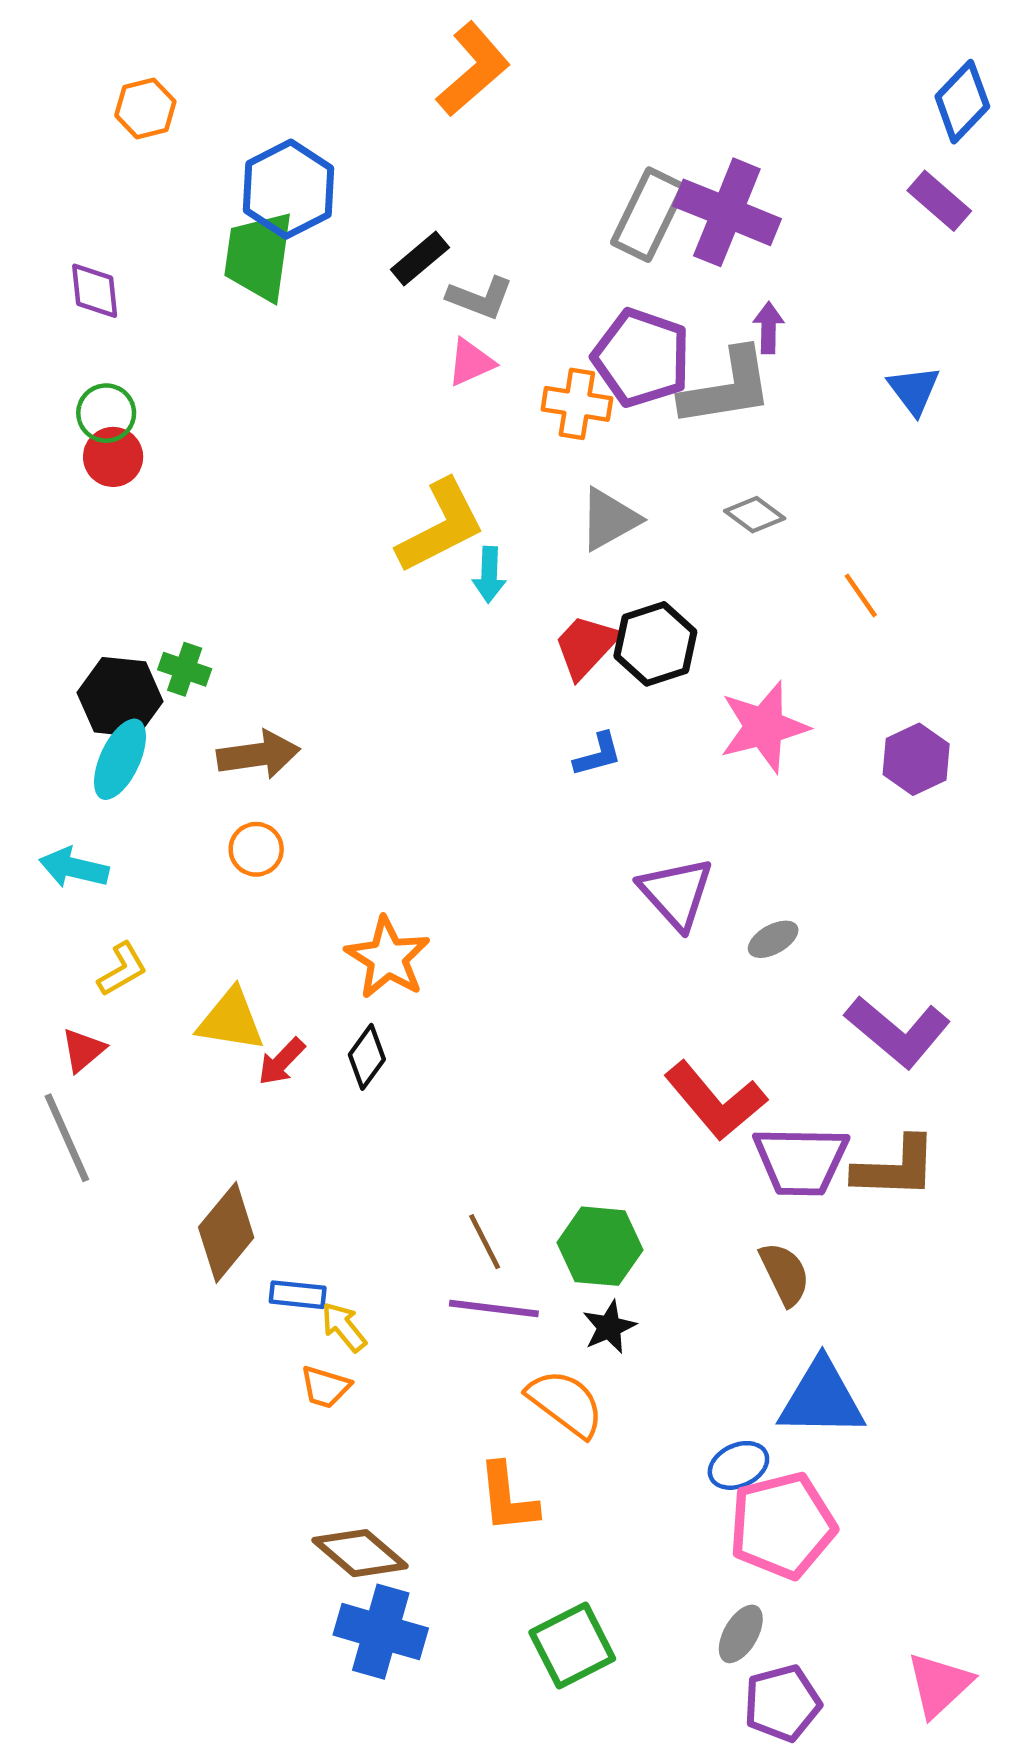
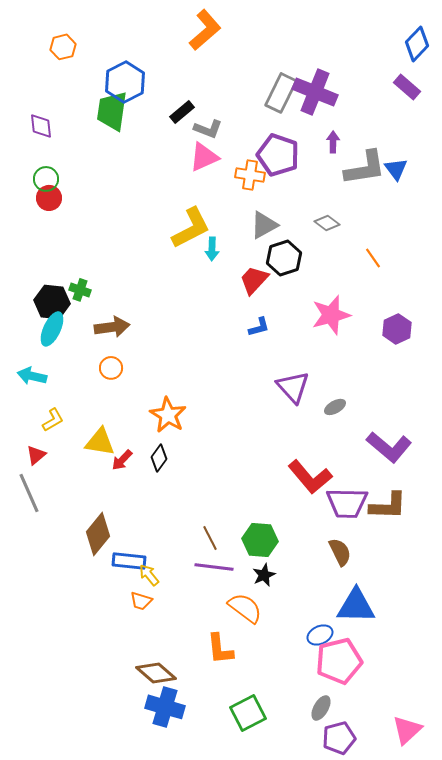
pink triangle: (471, 362) -> (204, 157), size x1.4
gray L-shape: (727, 388) -> (365, 168), moved
black hexagon: (655, 644) -> (284, 258), moved
blue rectangle: (298, 1295) -> (129, 561), size x1.4

